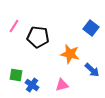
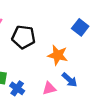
blue arrow: (92, 70) -> (69, 80), moved

